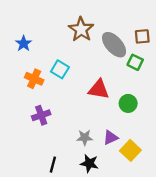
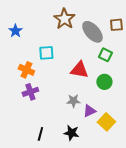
green square: (135, 62) -> (105, 55), moved
cyan square: (60, 69) -> (46, 53), turned -35
orange cross: (34, 79) -> (26, 70), moved
gray star: (85, 138) -> (73, 101), moved

